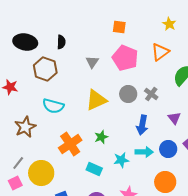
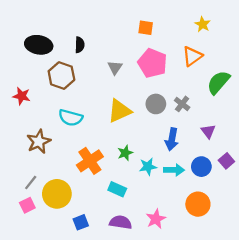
cyan star: (121, 160) -> (148, 167), moved

